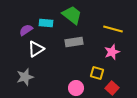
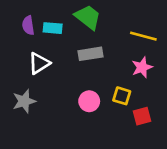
purple semicircle: (26, 30) -> (28, 25), moved, turned -64
pink circle: (76, 88) -> (89, 101), moved
red square: (112, 88) -> (142, 116), turned 32

